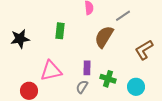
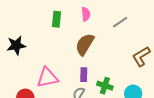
green rectangle: (60, 31) -> (57, 19), moved
brown semicircle: (104, 37) -> (85, 44), moved

